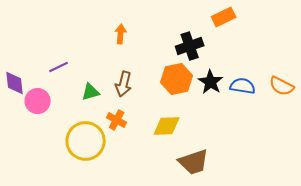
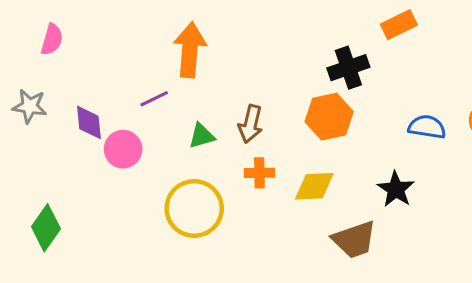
orange arrow: (121, 34) -> (190, 50), moved, size x1.8
black star: (211, 82) -> (396, 189), moved
orange cross: (117, 120) -> (259, 173), moved, turned -30

